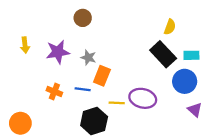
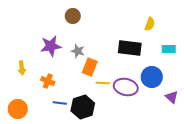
yellow arrow: (25, 45) -> (22, 68), moved
black rectangle: (163, 54) -> (130, 48), moved, turned -40
blue circle: (185, 81) -> (152, 77), moved
blue line: (83, 89) -> (60, 103), moved
yellow line: (117, 103) -> (103, 83), moved

